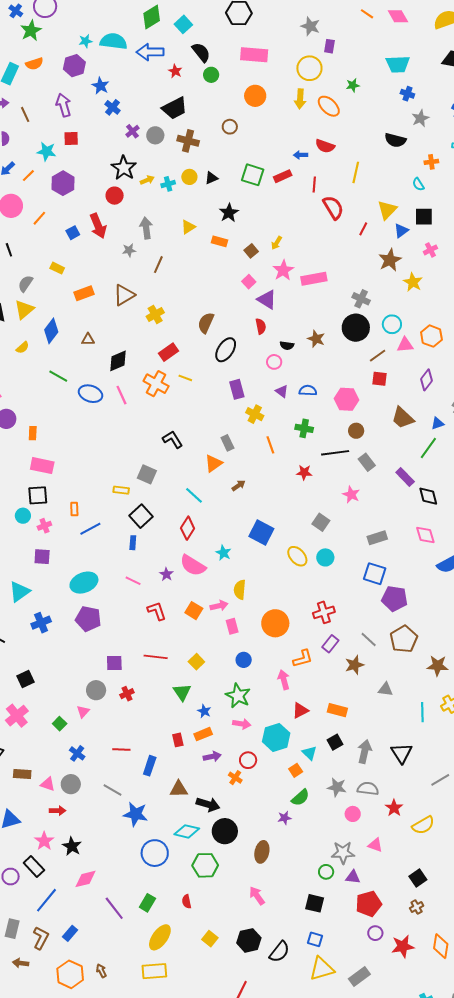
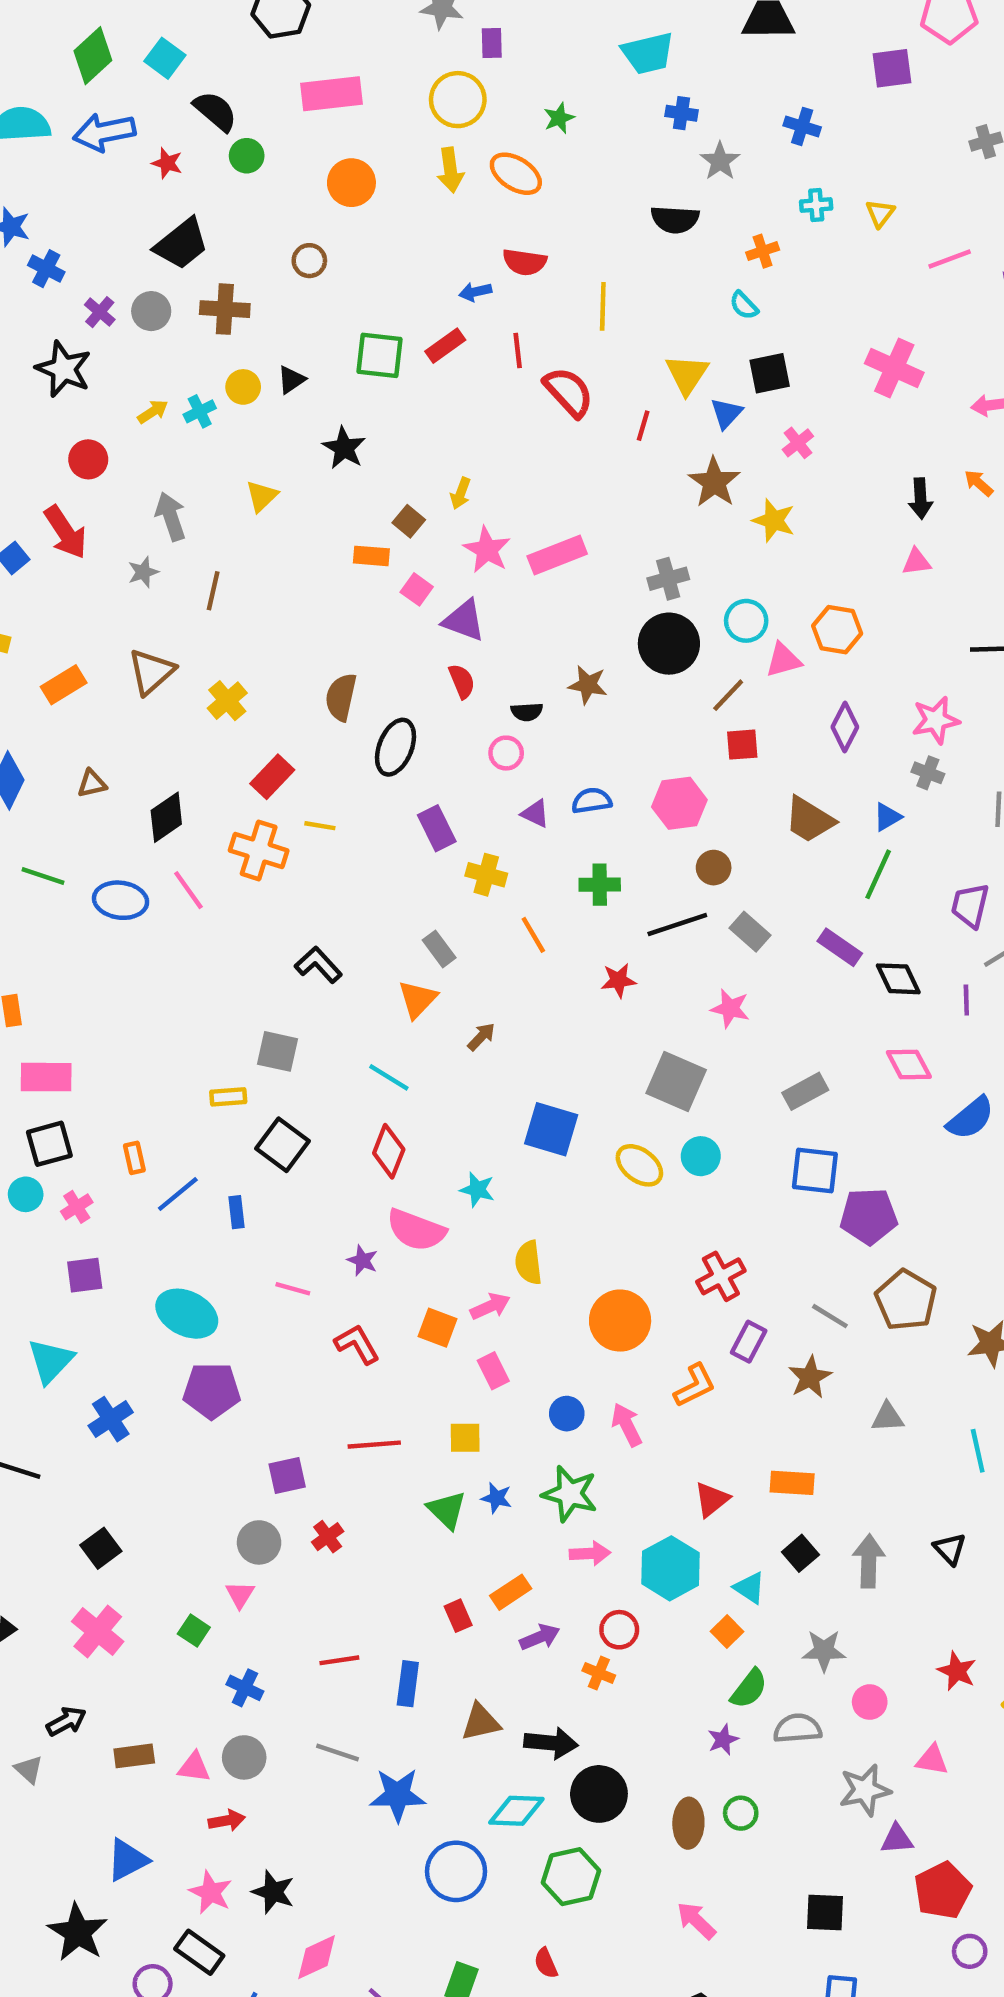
black star: (124, 168) -> (64, 369), moved
orange rectangle: (220, 241) -> (371, 556), moved
gray cross: (361, 299) -> (668, 579), turned -30
gray square: (321, 522) -> (676, 1081), size x1.5
blue rectangle: (133, 543) -> (237, 1212), moved
cyan ellipse: (84, 583) -> (187, 1314), turned 60
pink rectangle: (232, 626) -> (493, 1371), moved
yellow square: (196, 662) -> (465, 1438), turned -35
pink arrow: (284, 680) -> (627, 1425), moved
blue star: (204, 711) -> (497, 1498), moved
black triangle: (402, 753) -> (950, 1549), size x0.7
gray semicircle: (368, 789) -> (797, 1728), moved
green circle: (326, 872) -> (741, 1813), moved

